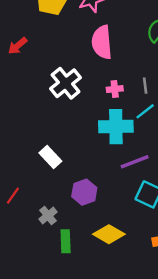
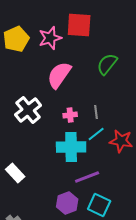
pink semicircle: (102, 42) -> (59, 75), turned 40
purple hexagon: (84, 192) -> (67, 203), moved

